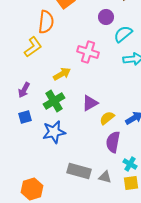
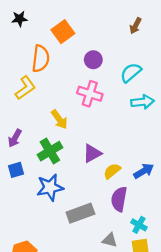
purple circle: (106, 17) -> (93, 60), moved
yellow arrow: (62, 74) -> (59, 119), turned 84
gray rectangle: (79, 171) -> (80, 213), moved, turned -35

